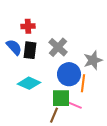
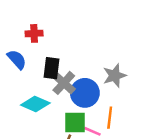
gray cross: (58, 47) -> (64, 83), moved
black rectangle: (30, 50) -> (51, 68), moved
orange line: (83, 83) -> (110, 118), moved

